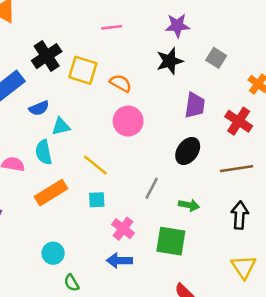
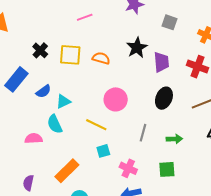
black cross: (47, 56) -> (40, 50), size x0.7
black star: (170, 61) -> (137, 48), moved
pink circle: (128, 121) -> (116, 99), moved
orange rectangle: (51, 193) -> (67, 171), moved
green square: (171, 241) -> (167, 169), size x0.7

